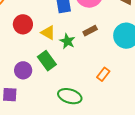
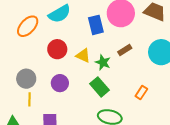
green rectangle: (47, 61) -> (100, 87), moved
purple circle: (23, 70) -> (60, 83), moved

